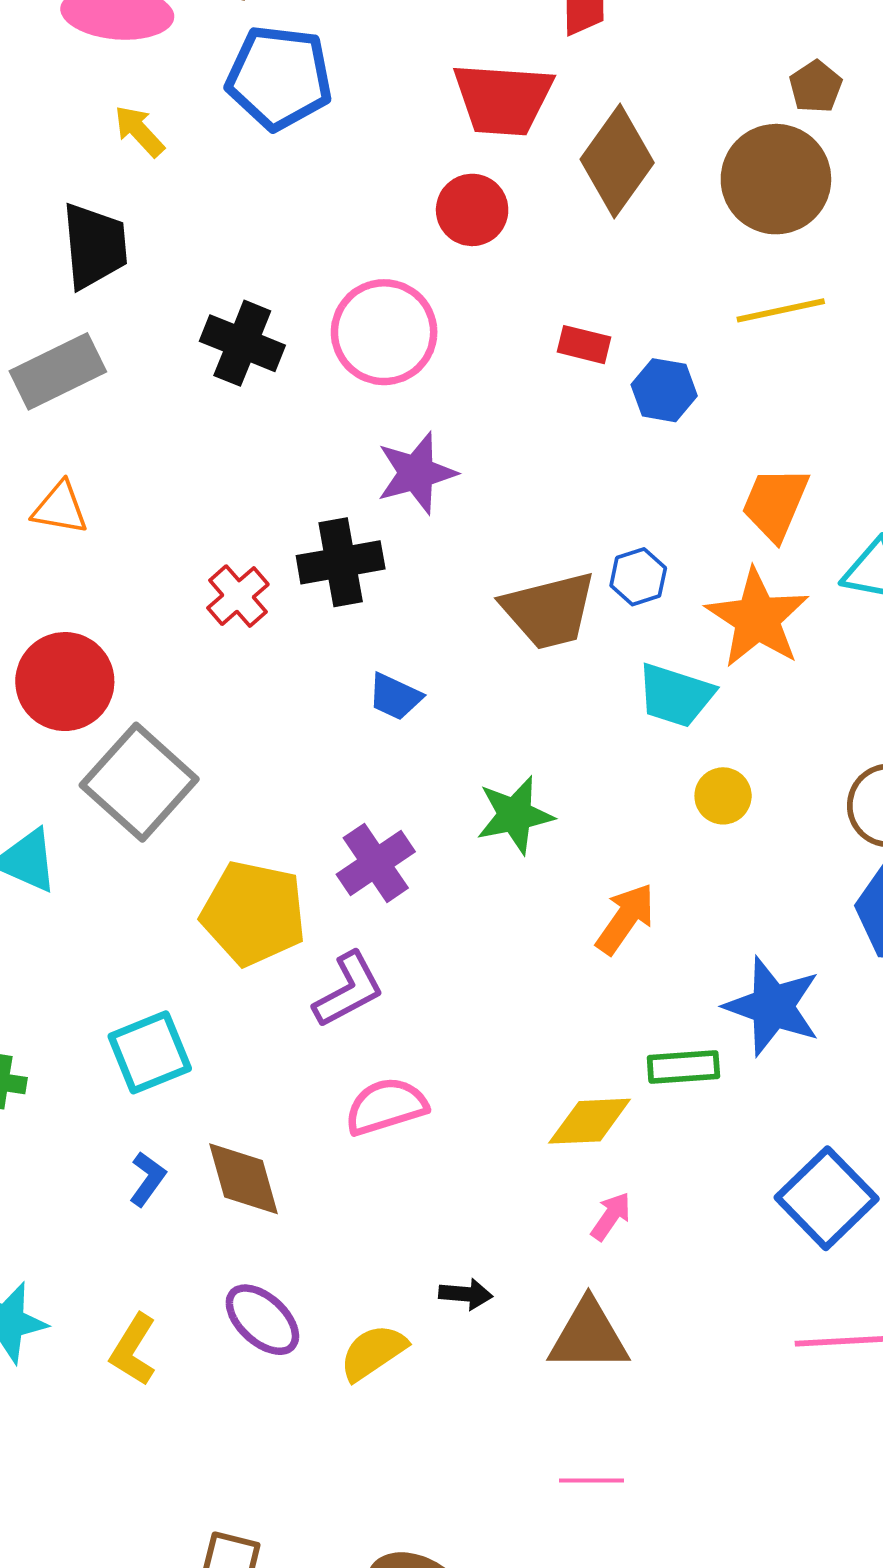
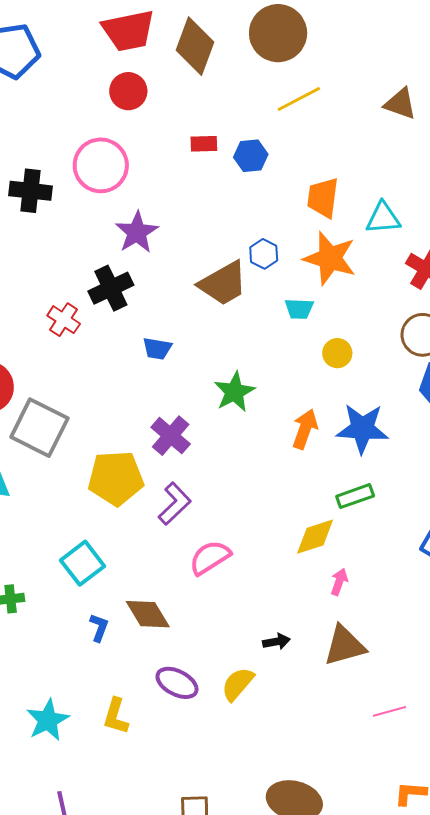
cyan trapezoid: (676, 695) -> (299, 309), size x0.7
blue star: (773, 1006) -> (362, 429), moved
pink line: (592, 1481) -> (389, 711), moved

